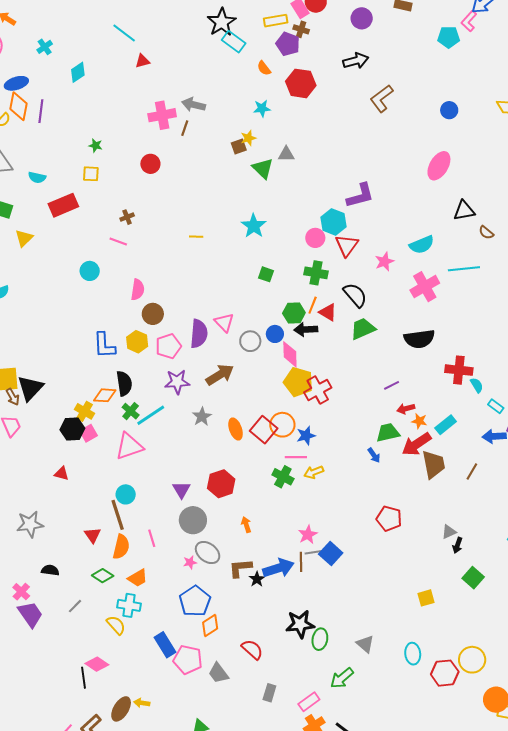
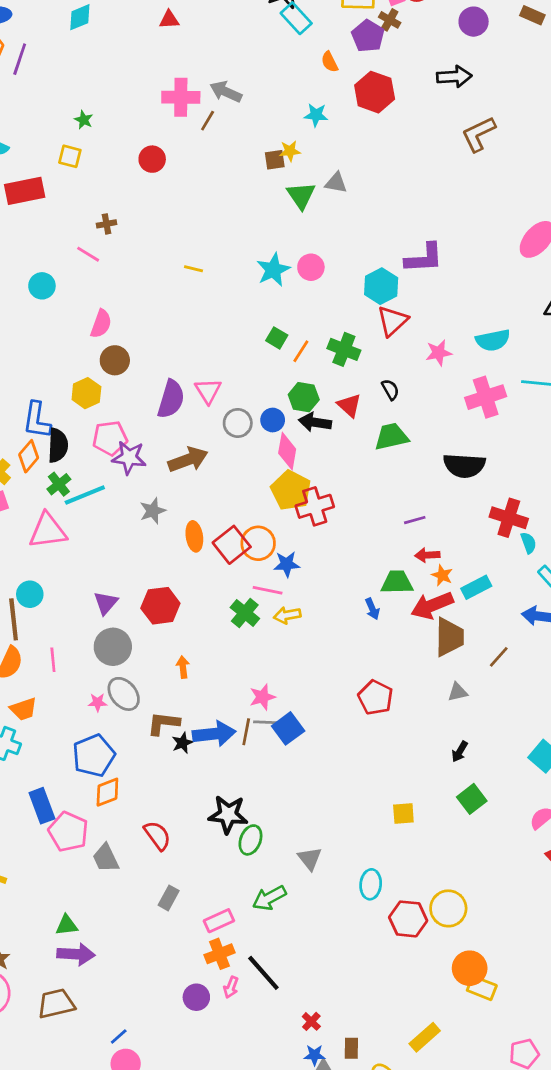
pink circle: (315, 238) -> (311, 267), moved
black semicircle: (355, 295) -> (390, 390), size x0.6
orange line: (313, 305) -> (301, 351), moved
blue L-shape: (104, 345) -> (37, 420), moved
pink pentagon: (168, 346) -> (110, 438), moved
orange diamond: (105, 395) -> (29, 456), turned -65
gray triangle: (449, 532) -> (458, 692), moved

